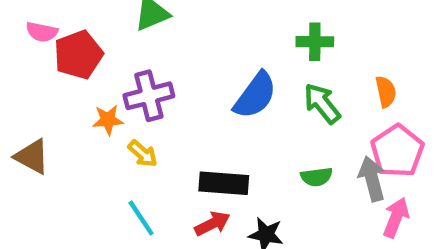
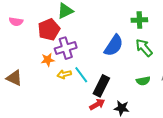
red pentagon: (78, 55) -> (49, 30), moved
yellow arrow: (143, 154) -> (64, 74), turned 128
black rectangle: (224, 183) -> (101, 86), turned -65
cyan line: (141, 218) -> (81, 75), moved

